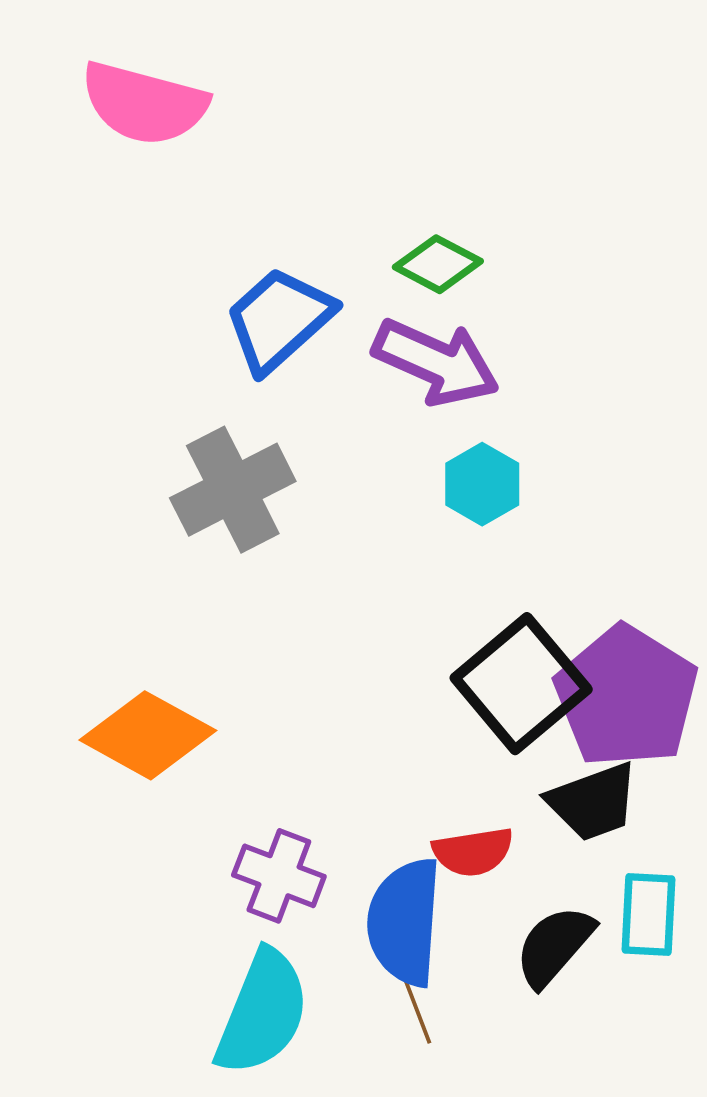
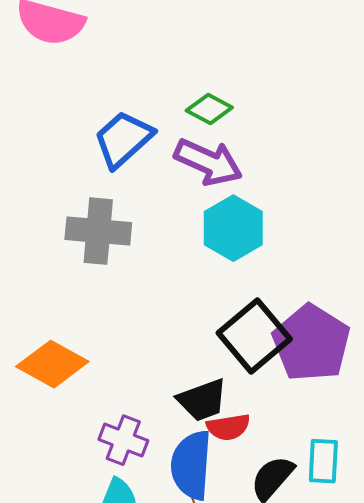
cyan hexagon: (482, 484) -> (233, 228), size x1.5
gray cross: (233, 490) -> (98, 231), turned 32
black trapezoid: (593, 802) -> (202, 400), moved

